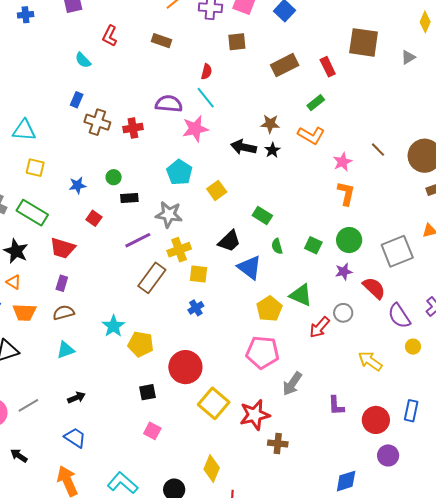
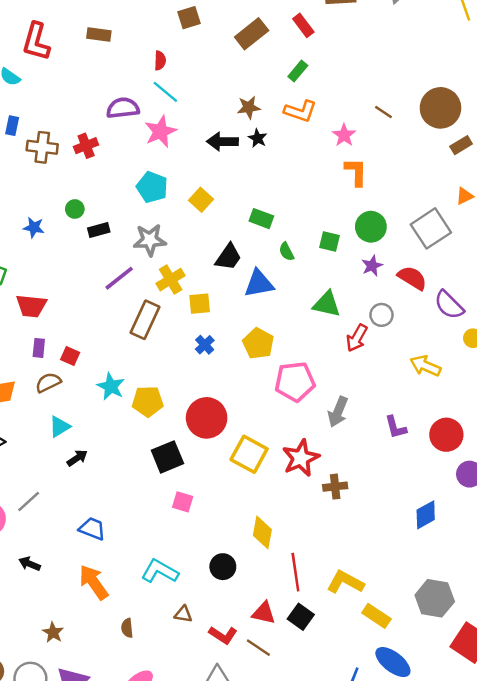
red L-shape: (110, 36) -> (36, 42), size x1.5
blue star: (77, 185) -> (34, 227), turned 30
red square: (94, 218) -> (70, 356), moved
blue triangle: (250, 267) -> (259, 284), turned -36
yellow pentagon: (269, 309) -> (258, 343), moved
black square: (148, 392) -> (167, 457), size x1.5
black arrow: (77, 397) -> (77, 458), moved

